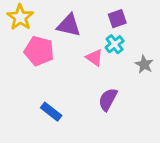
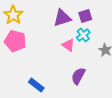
purple triangle: (69, 25) -> (62, 18), moved, turned -30
pink pentagon: (39, 51) -> (15, 41), moved

